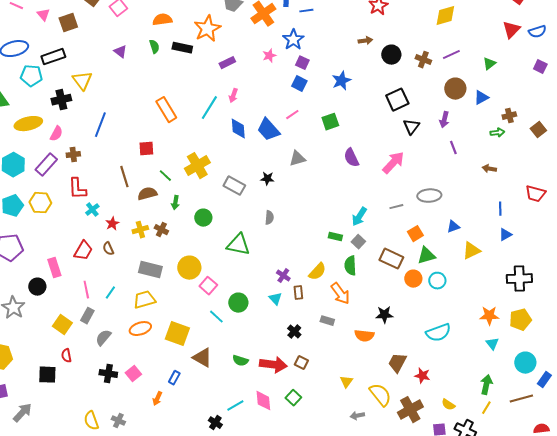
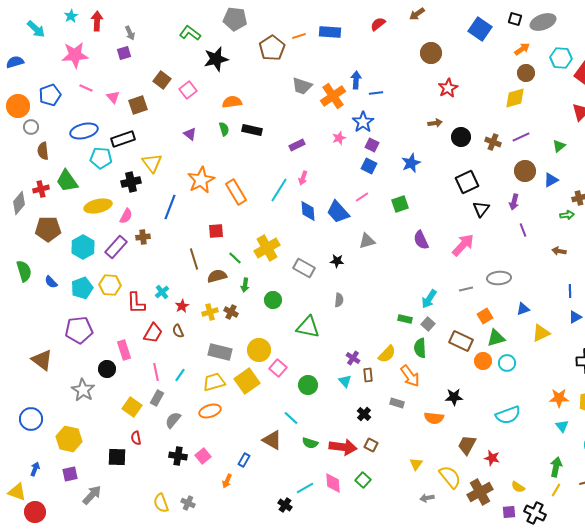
orange star: (207, 29) -> (201, 180), moved
red L-shape: (77, 189) -> (136, 303), moved
cyan line: (216, 317) -> (291, 418), moved
yellow square: (177, 334) -> (247, 381), moved, turned 35

